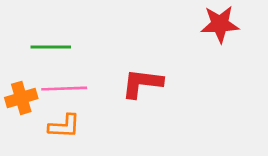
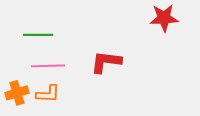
orange cross: (21, 98) -> (17, 93), moved

